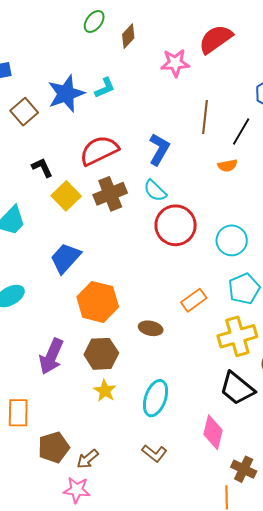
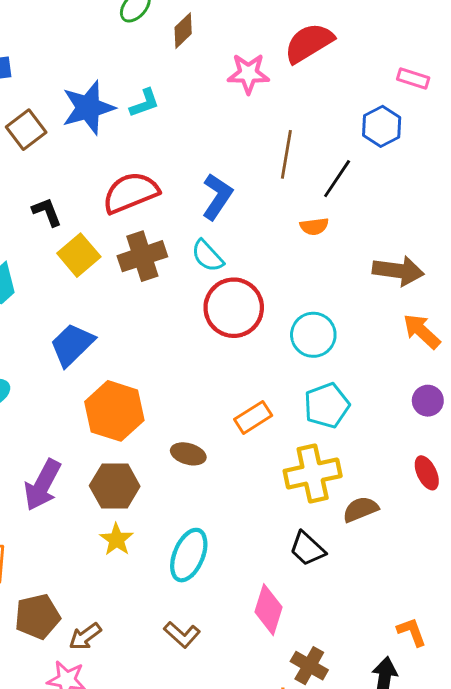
black trapezoid: (237, 388) -> (307, 549), size x0.7

